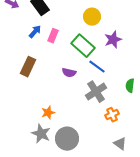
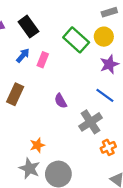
yellow circle: (92, 17) -> (104, 37), moved
green rectangle: (83, 46) -> (76, 40), moved
blue line: (97, 67) -> (105, 95), moved
purple semicircle: (69, 73) -> (61, 101), turned 48

